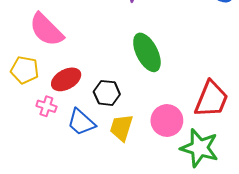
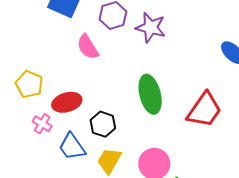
pink semicircle: (46, 30) -> (88, 47), moved, size x0.7
red trapezoid: (211, 99) -> (204, 110), moved

